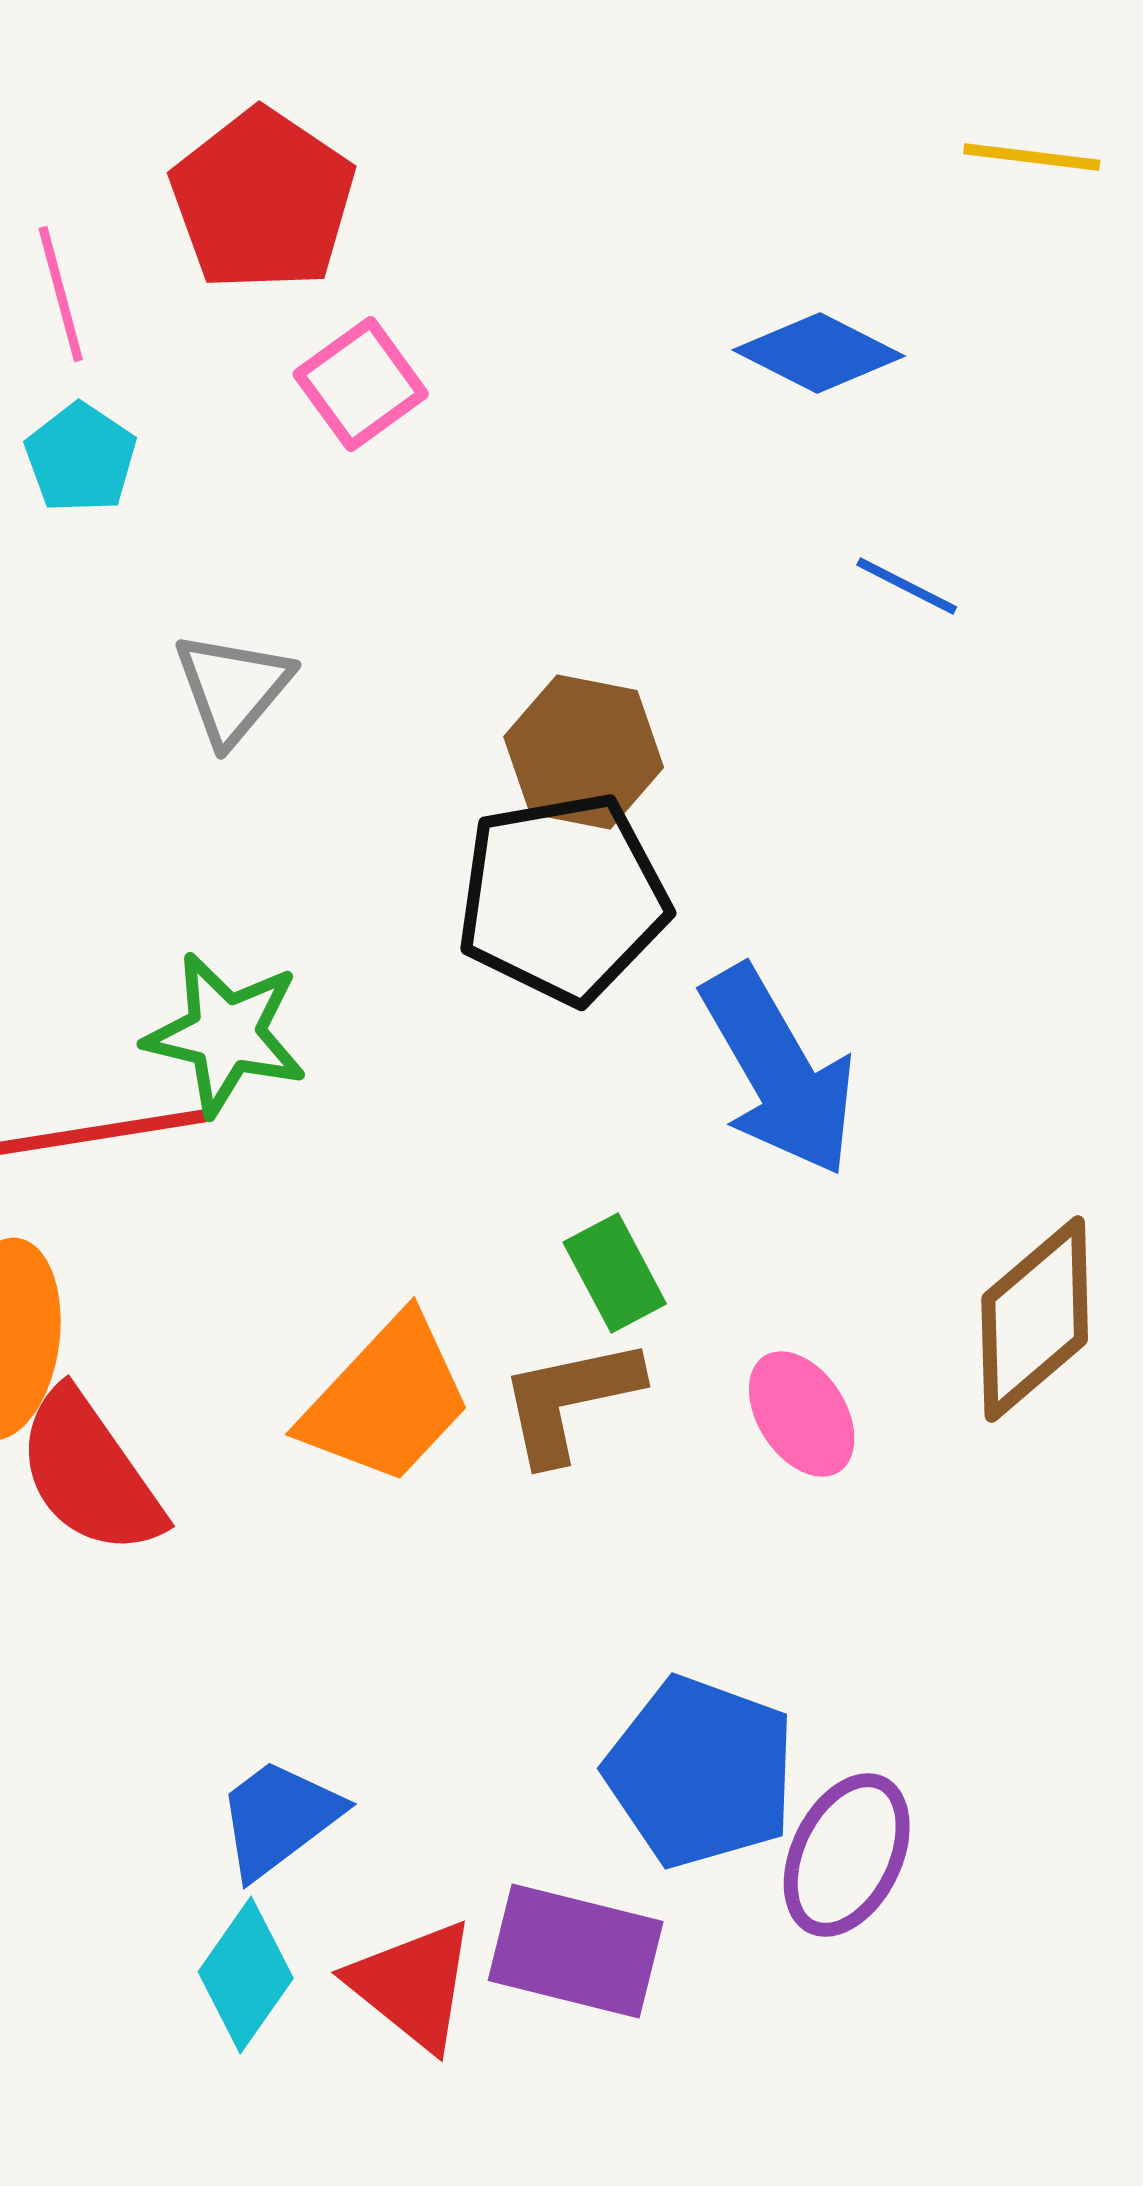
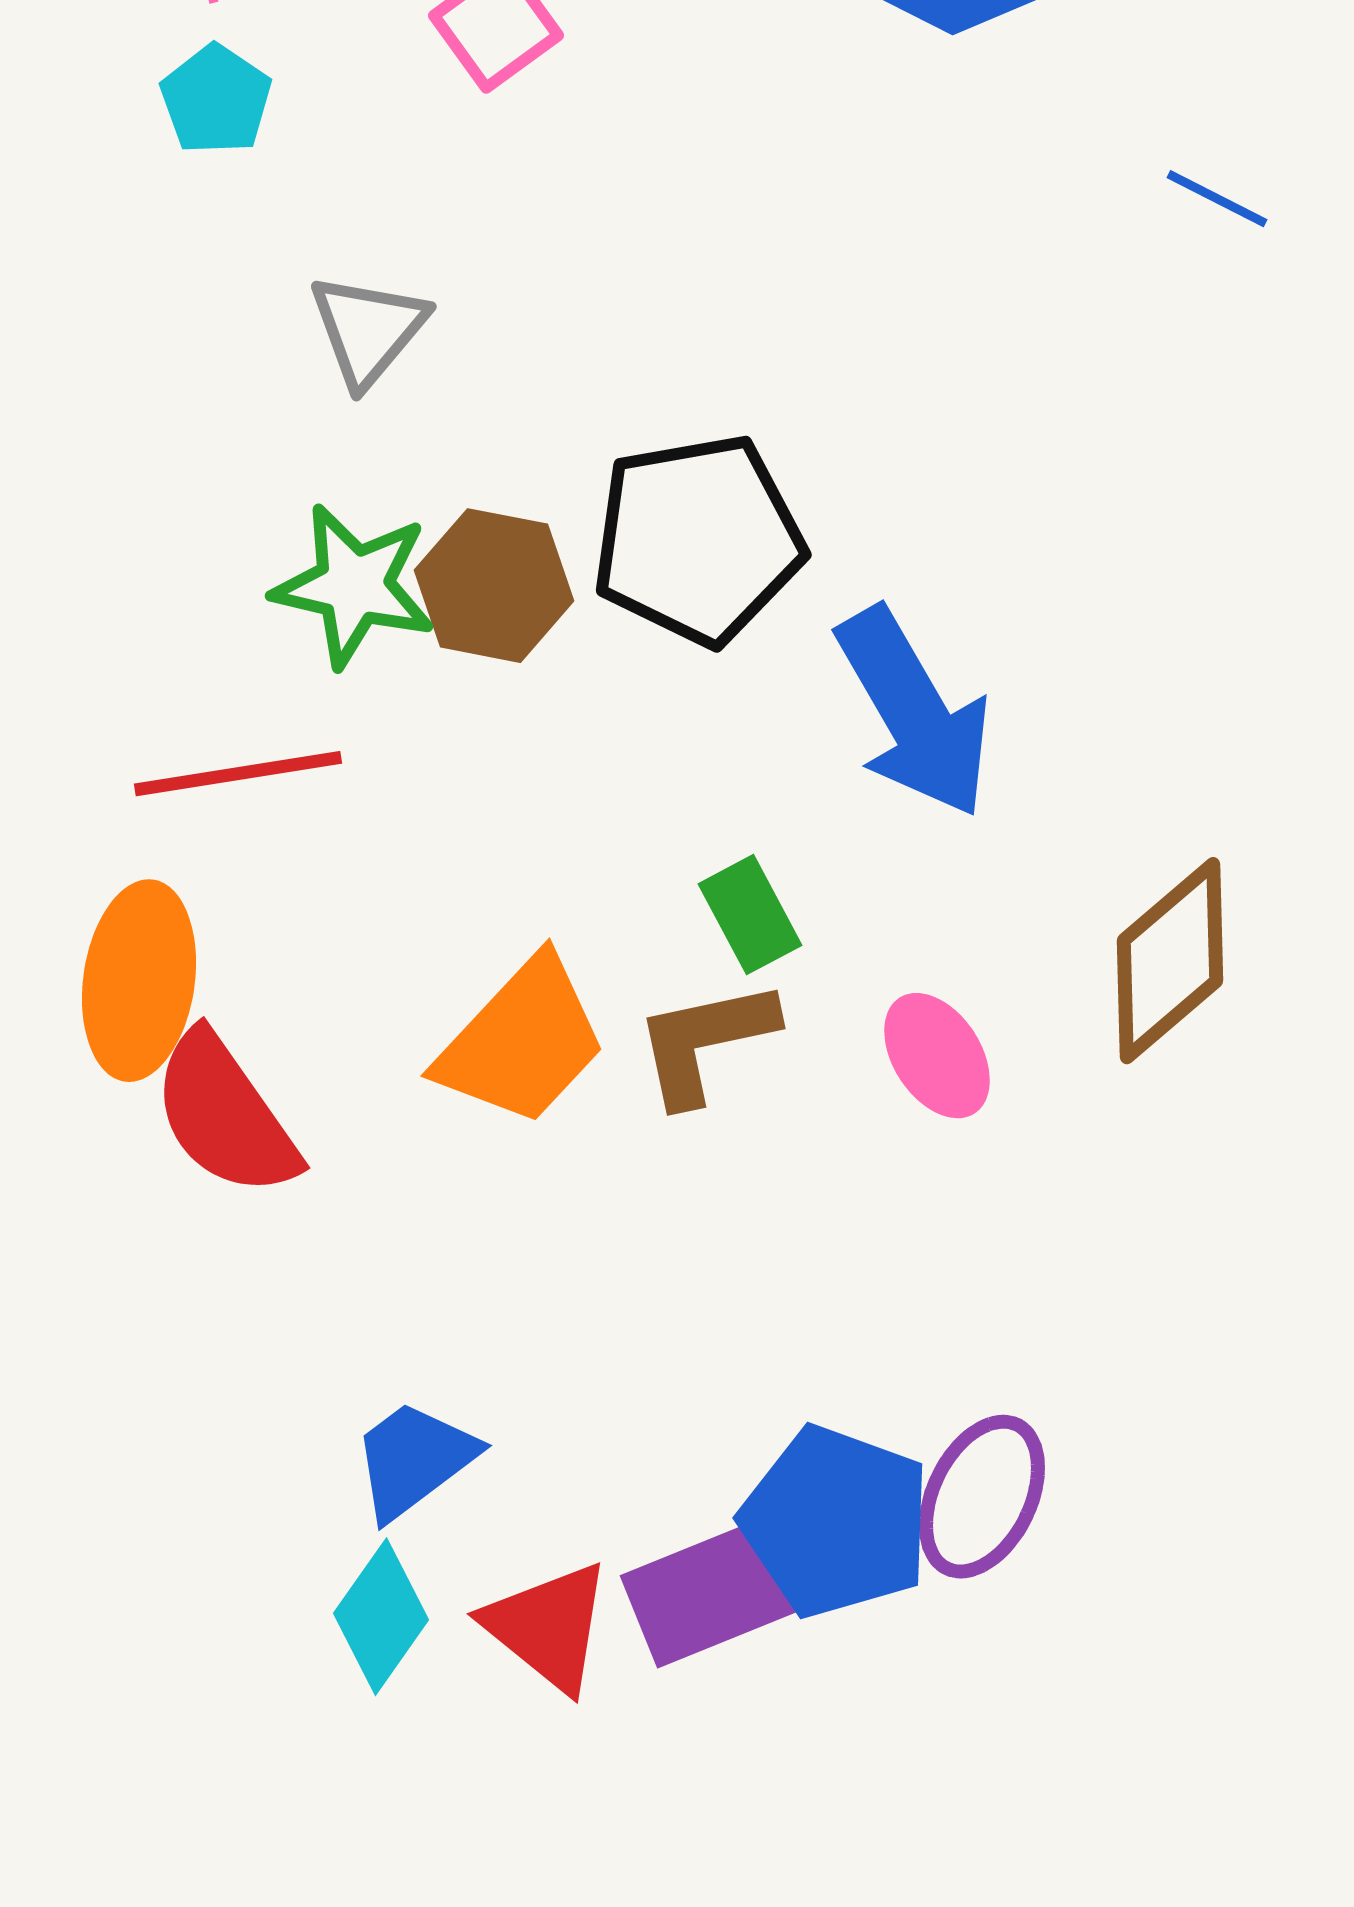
blue line: (907, 586) -> (1217, 199), moved
brown hexagon: (584, 752) -> (494, 586), moved
green star: (226, 1034) -> (354, 586), moved
blue pentagon: (701, 1772) -> (836, 1522), moved
purple rectangle: (576, 1951) -> (711, 1593), turned -36

